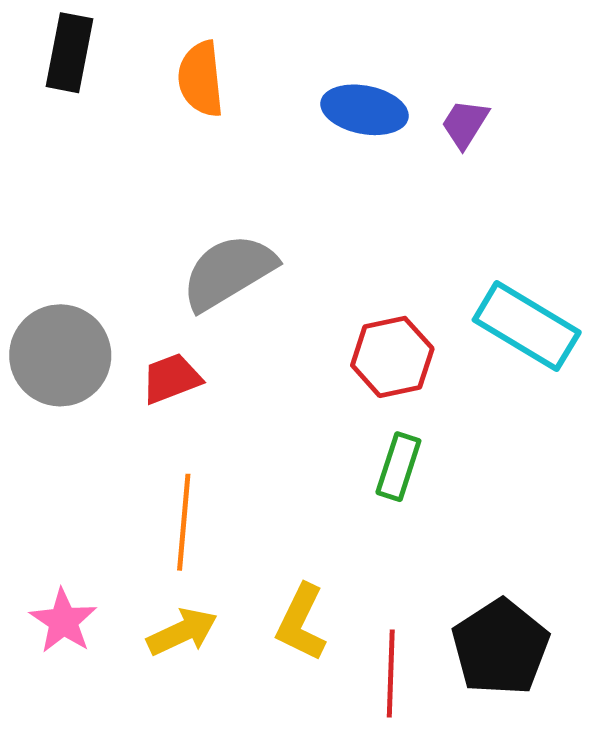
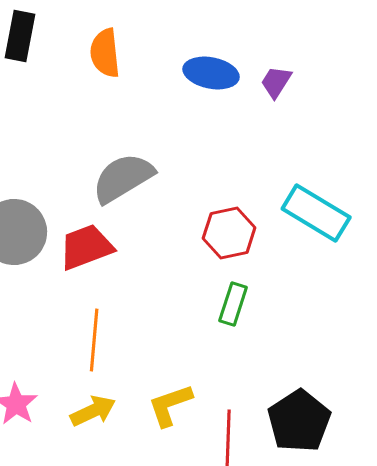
red trapezoid: (171, 379) -> (86, 247), size x1.4
yellow L-shape: (301, 623) -> (170, 405), turned 45

